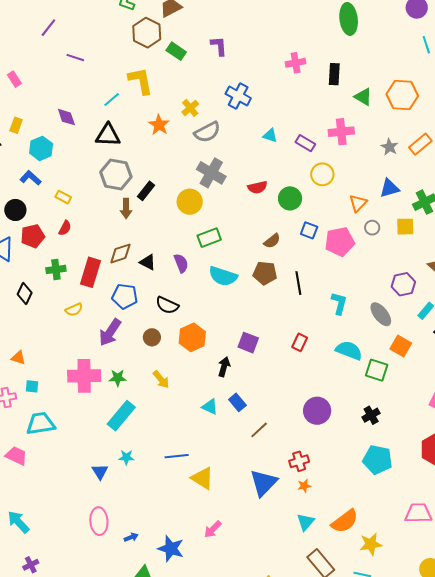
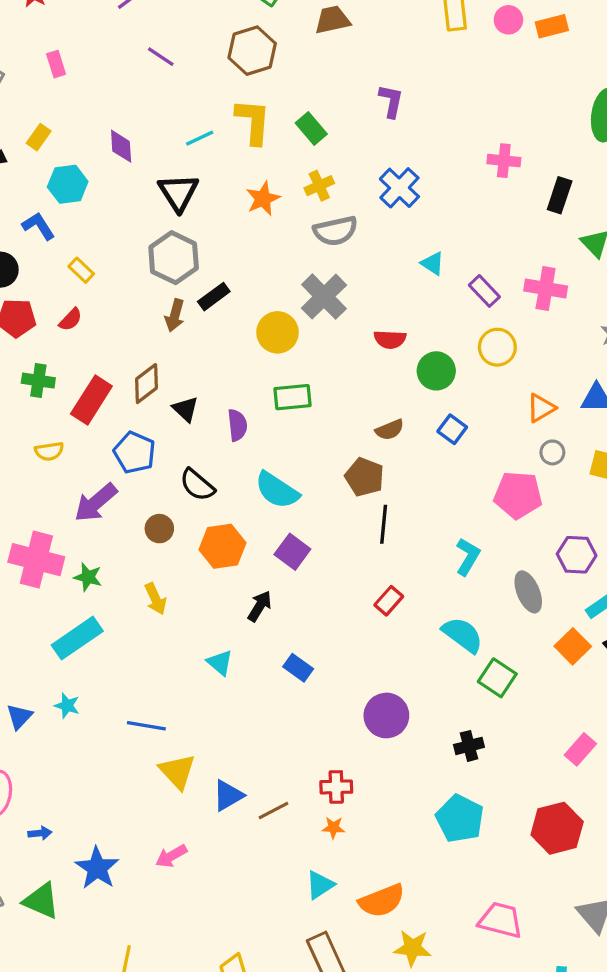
brown hexagon: (147, 33) -> (252, 51), moved
green rectangle: (176, 51) -> (311, 129), moved
black triangle: (108, 135) -> (178, 193), turned 40
pink pentagon: (340, 242) -> (518, 495), moved
brown diamond: (120, 254) -> (146, 384), turned -35
cyan semicircle: (223, 276) -> (277, 490), moved
black line: (298, 283) -> (384, 524), moved
purple square: (248, 343) -> (292, 552), moved
orange square: (401, 346) -> (573, 646), moved
blue rectangle: (237, 402) -> (298, 668), moved, turned -30
brown line: (259, 430) -> (273, 810), moved
blue triangle: (263, 483) -> (228, 795), moved, size x0.7

